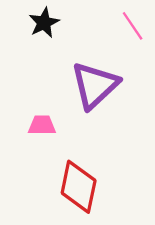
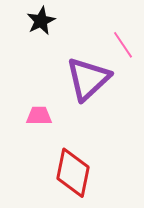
pink line: (133, 26) -> (123, 45), moved

